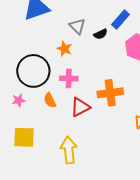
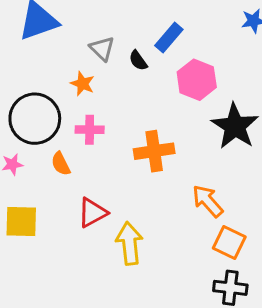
black semicircle: (101, 34) -> (138, 60), turned 80
red triangle: (80, 107) -> (92, 213), moved
yellow arrow: (69, 150) -> (129, 243), moved

